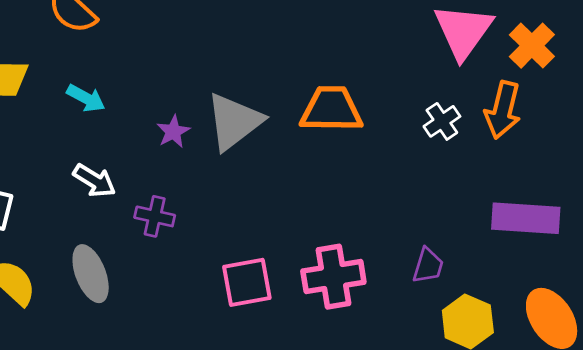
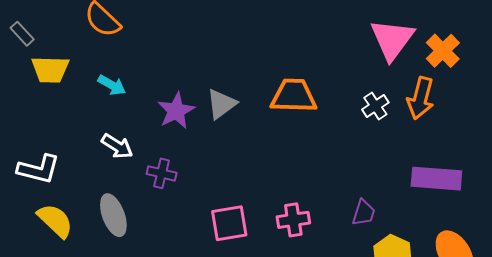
gray triangle: (234, 122) -> (221, 104), size x0.7
purple star: (173, 132) -> (176, 111), size x1.5
pink cross: (333, 277) -> (293, 220), size x0.7

